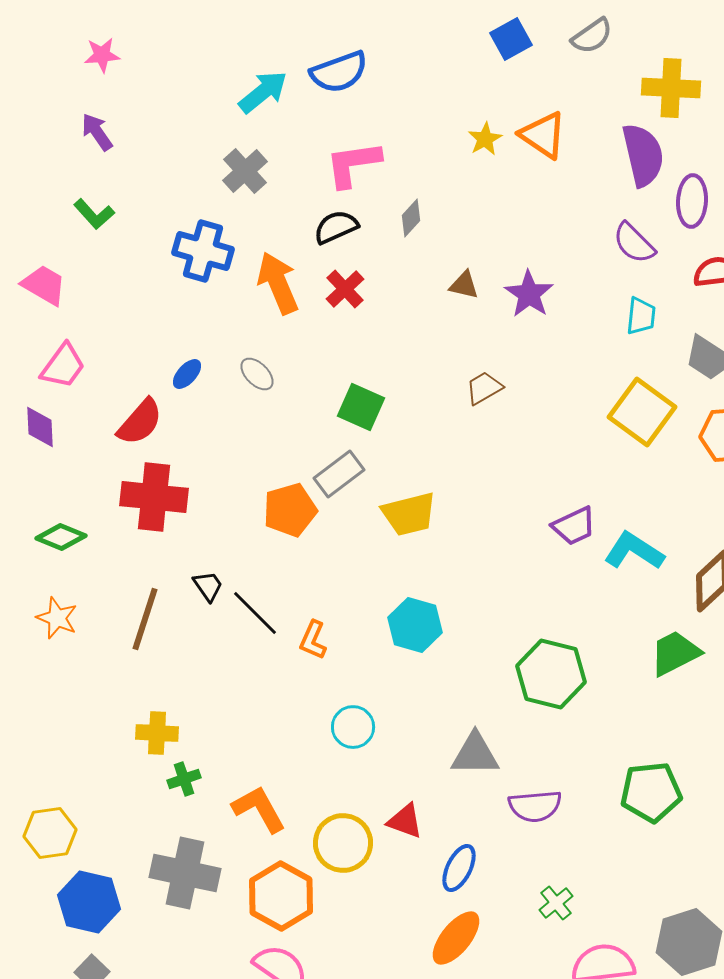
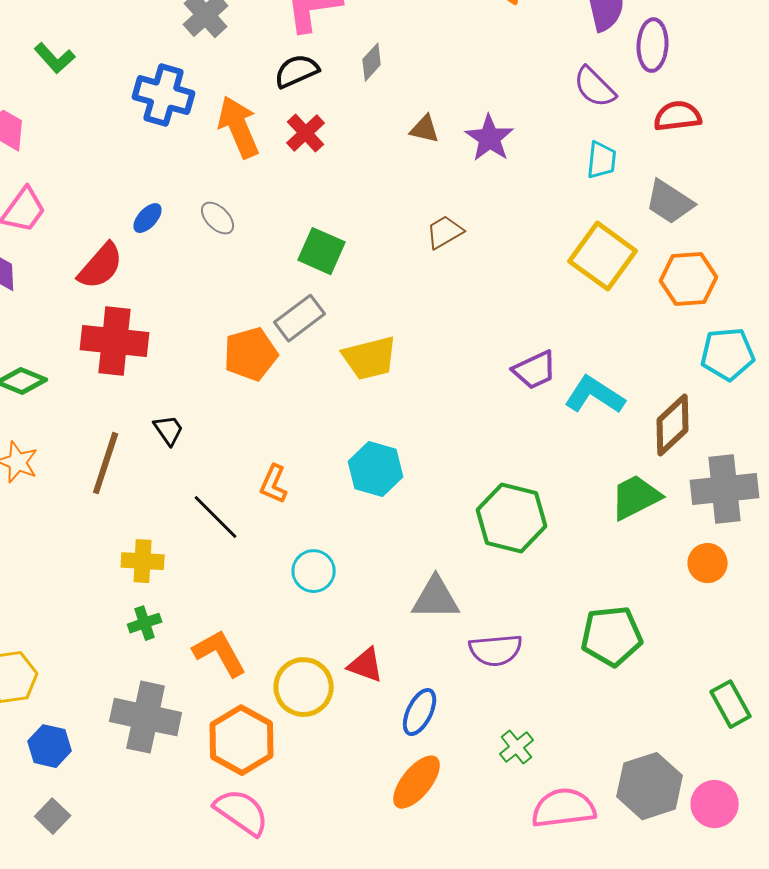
black line: (255, 613) -> (216, 517), moved
yellow cross: (157, 733) -> (143, 561), moved
blue hexagon: (89, 902) -> (50, 746), size x0.7

